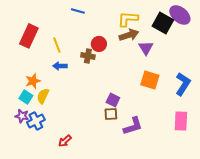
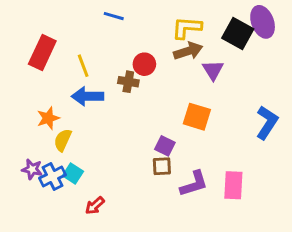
purple ellipse: (180, 15) -> (263, 22), turned 30
blue arrow: (60, 66) -> (88, 96), size x1.5
orange square: (150, 80) -> (197, 117), moved
cyan square: (26, 97) -> (73, 174), moved
pink rectangle: (181, 121) -> (233, 185), moved

